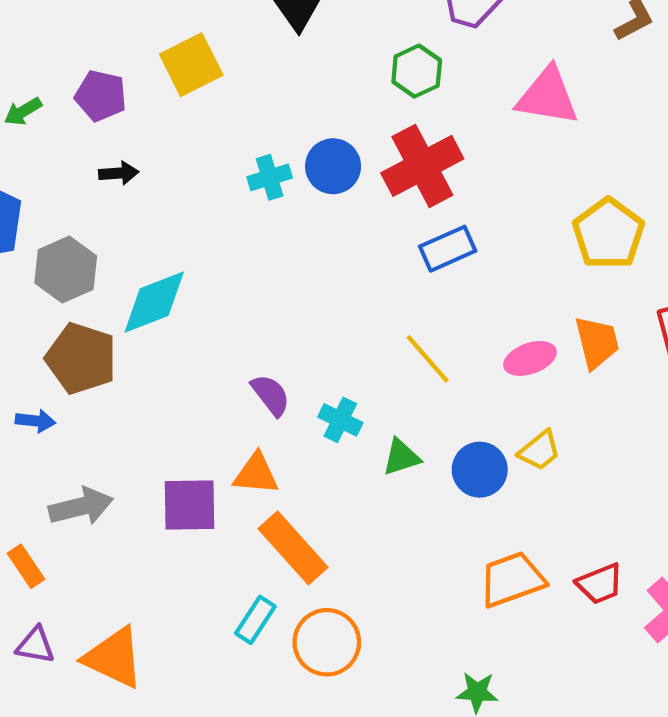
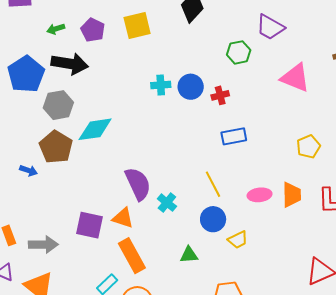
red cross: (422, 166) -> (220, 95), moved, size x0.5
black arrow: (119, 173) -> (70, 64), moved, size x2.0
yellow pentagon: (608, 234) -> (308, 147), size x0.7
purple semicircle: (271, 395) -> (138, 184), size x1.6
yellow trapezoid: (540, 450) -> (238, 240), moved
green triangle: (401, 457) -> (189, 255), moved
blue circle: (480, 470) -> (213, 219), moved
gray arrow: (81, 507) -> (43, 244), moved

